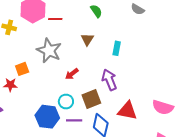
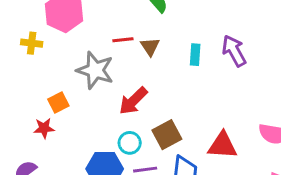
red line: (55, 19) -> (123, 40), moved
red arrow: (72, 74) -> (133, 101), size x1.5
purple arrow: (109, 80) -> (234, 51), moved

